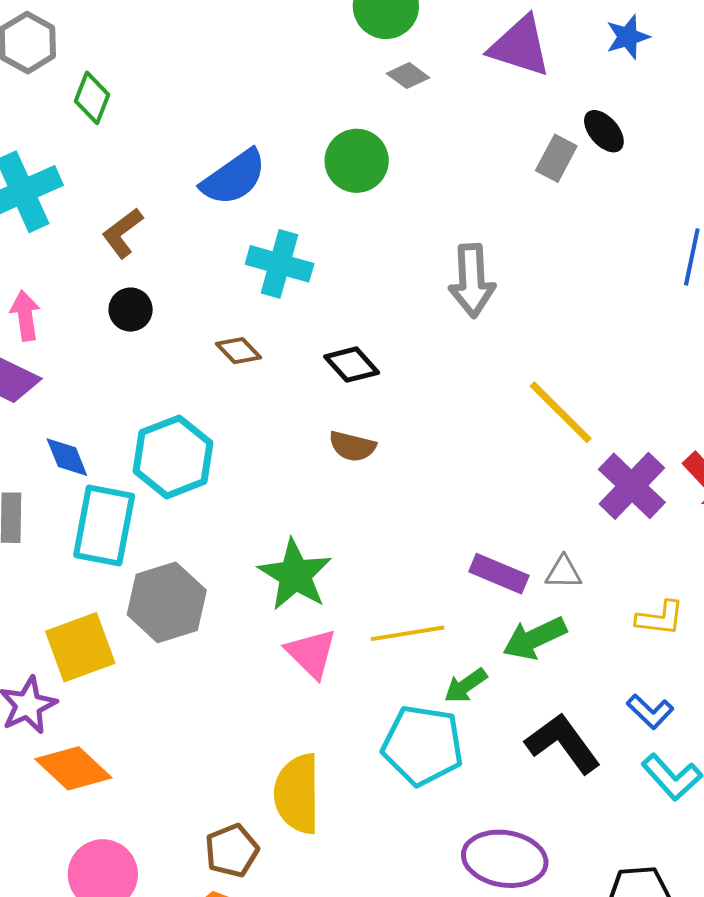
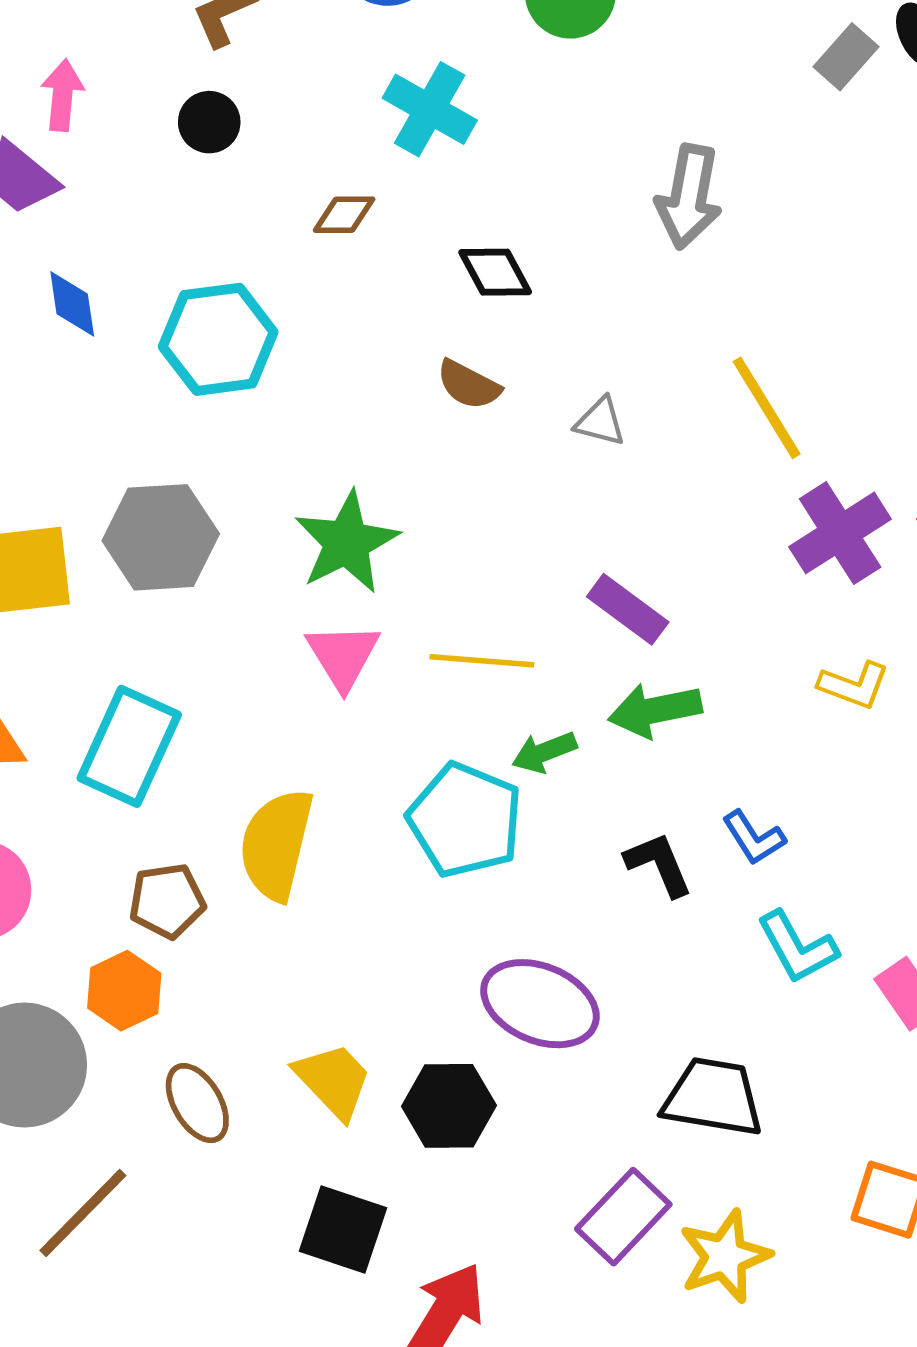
brown diamond: (239, 351) -> (344, 215), turned -60
cyan rectangle: (104, 526) -> (129, 746), moved
gray triangle: (563, 572) -> (600, 422), moved
yellow L-shape: (660, 618) -> (854, 685), moved
blue L-shape: (650, 712) -> (754, 838), moved
black L-shape: (563, 743) -> (659, 864), size x0.7

